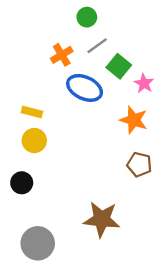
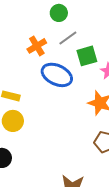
green square: (119, 66) -> (87, 56), turned 35

